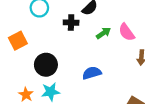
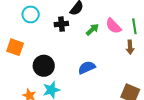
orange square: (18, 41) -> (15, 47), turned -36

